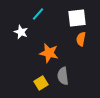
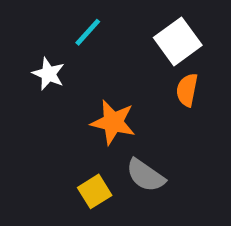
white square: (77, 18) -> (178, 41), turned -30
gray semicircle: (63, 76) -> (145, 175), turned -48

